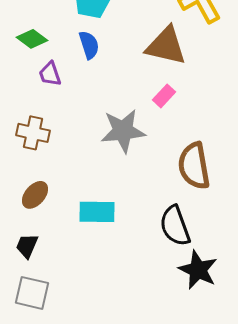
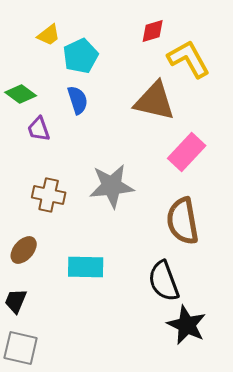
pink rectangle: (164, 96) -> (187, 152), moved, size x1.6
brown cross: (33, 133) -> (49, 195), moved

